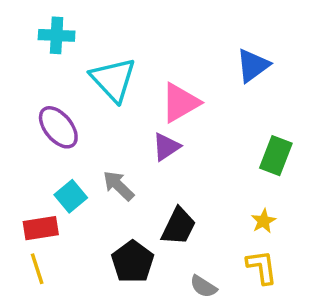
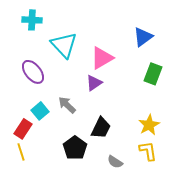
green rectangle: (276, 156) -> (153, 74), moved
yellow star: (263, 221) -> (149, 125), size x1.5
red rectangle: (41, 228) -> (23, 129), turned -48

